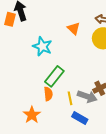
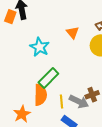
orange semicircle: (48, 94) -> (40, 95), size x1.5

